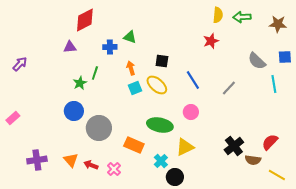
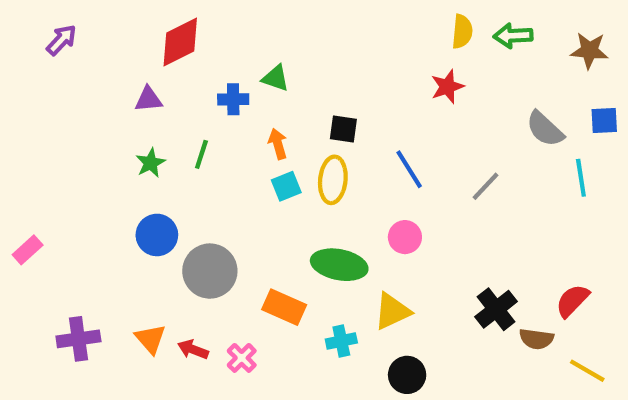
purple arrow: (20, 64) -> (61, 40), moved
green star: (80, 83) -> (151, 163), moved
yellow ellipse: (157, 85) -> (333, 180), turned 55
cyan cross: (161, 161) -> (341, 341), turned 32
black circle: (175, 177) -> (407, 375), moved

